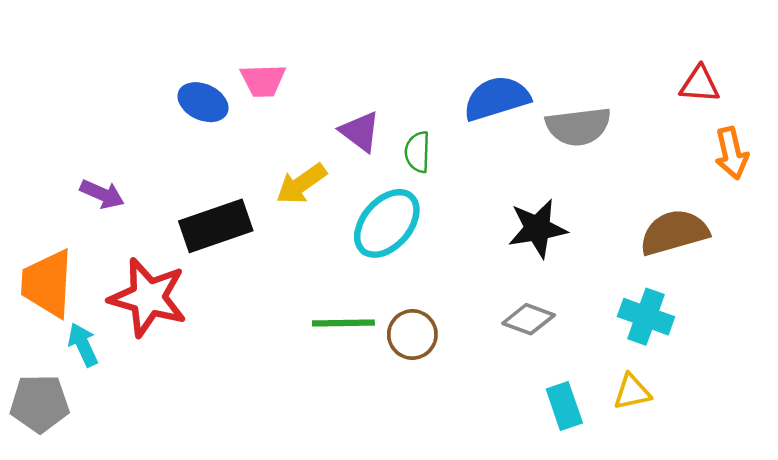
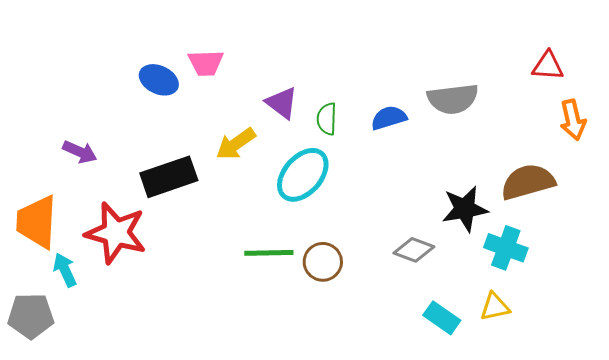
blue semicircle: (497, 98) -> (389, 118), moved, size x0.7
black star: (537, 229) -> (465, 209), moved
cyan rectangle: (564, 406) -> (442, 318), turned -36

